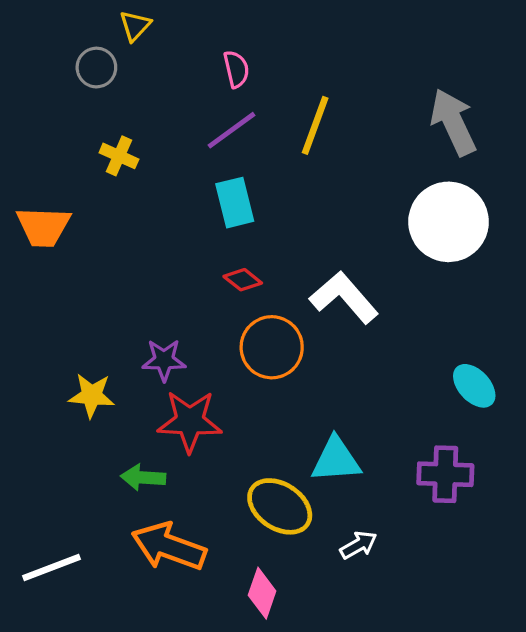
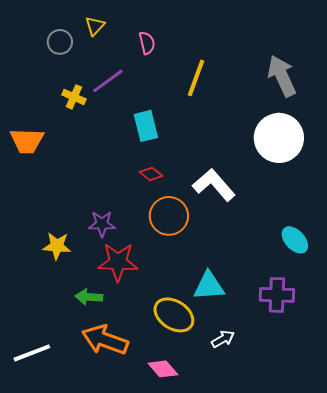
yellow triangle: (135, 26) -> (95, 26), moved
purple line: (231, 130) -> (108, 81), moved
pink diamond: (262, 593) -> (163, 369), turned -60

